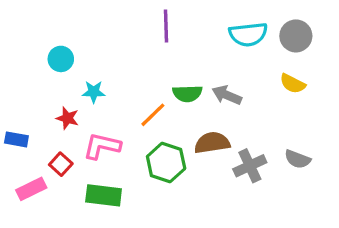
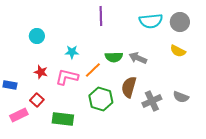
cyan star: (94, 92) -> (72, 52), moved
brown semicircle: (212, 143) -> (129, 87), turned -65
pink L-shape: (102, 146) -> (67, 77), moved

